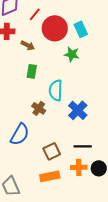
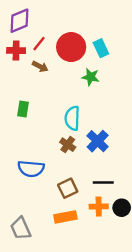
red line: (35, 14) -> (39, 44), moved
green rectangle: (32, 71) -> (23, 109), moved
brown cross: (39, 108) -> (68, 145), moved
blue semicircle: (20, 134) -> (31, 169), turned 65

